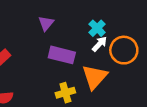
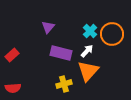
white arrow: (100, 44) -> (87, 51), moved
orange circle: (124, 50) -> (112, 34), moved

